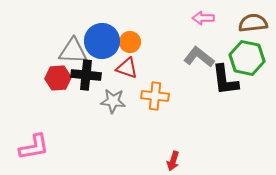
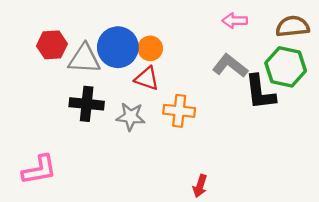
black cross: (86, 75) -> (87, 104), moved
red hexagon: (58, 78) -> (52, 45), moved

